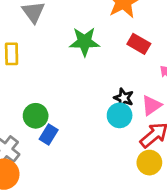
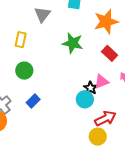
pink triangle: (151, 105) -> (102, 82), moved
green circle: (36, 116) -> (24, 71), moved

